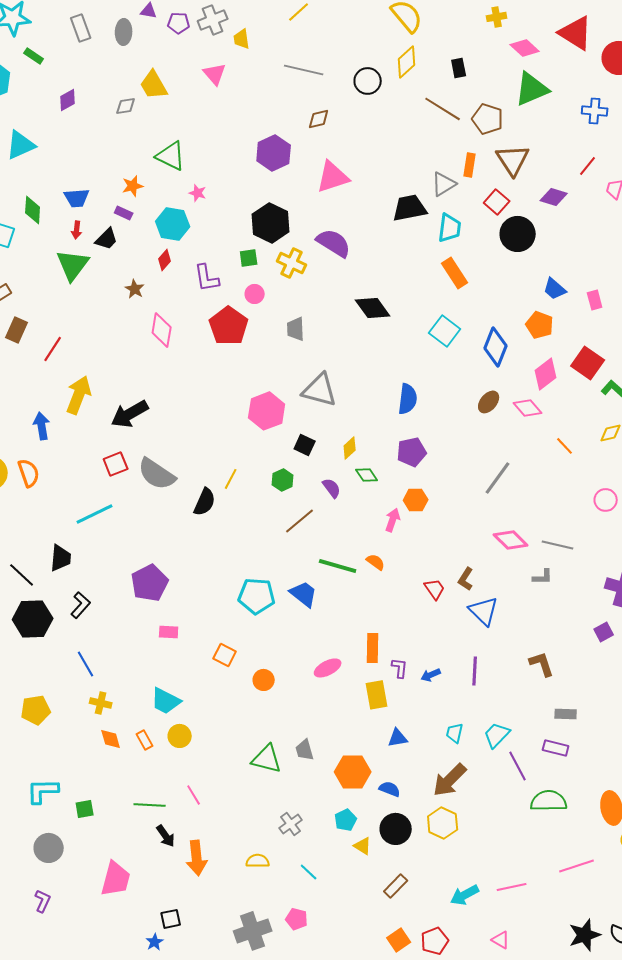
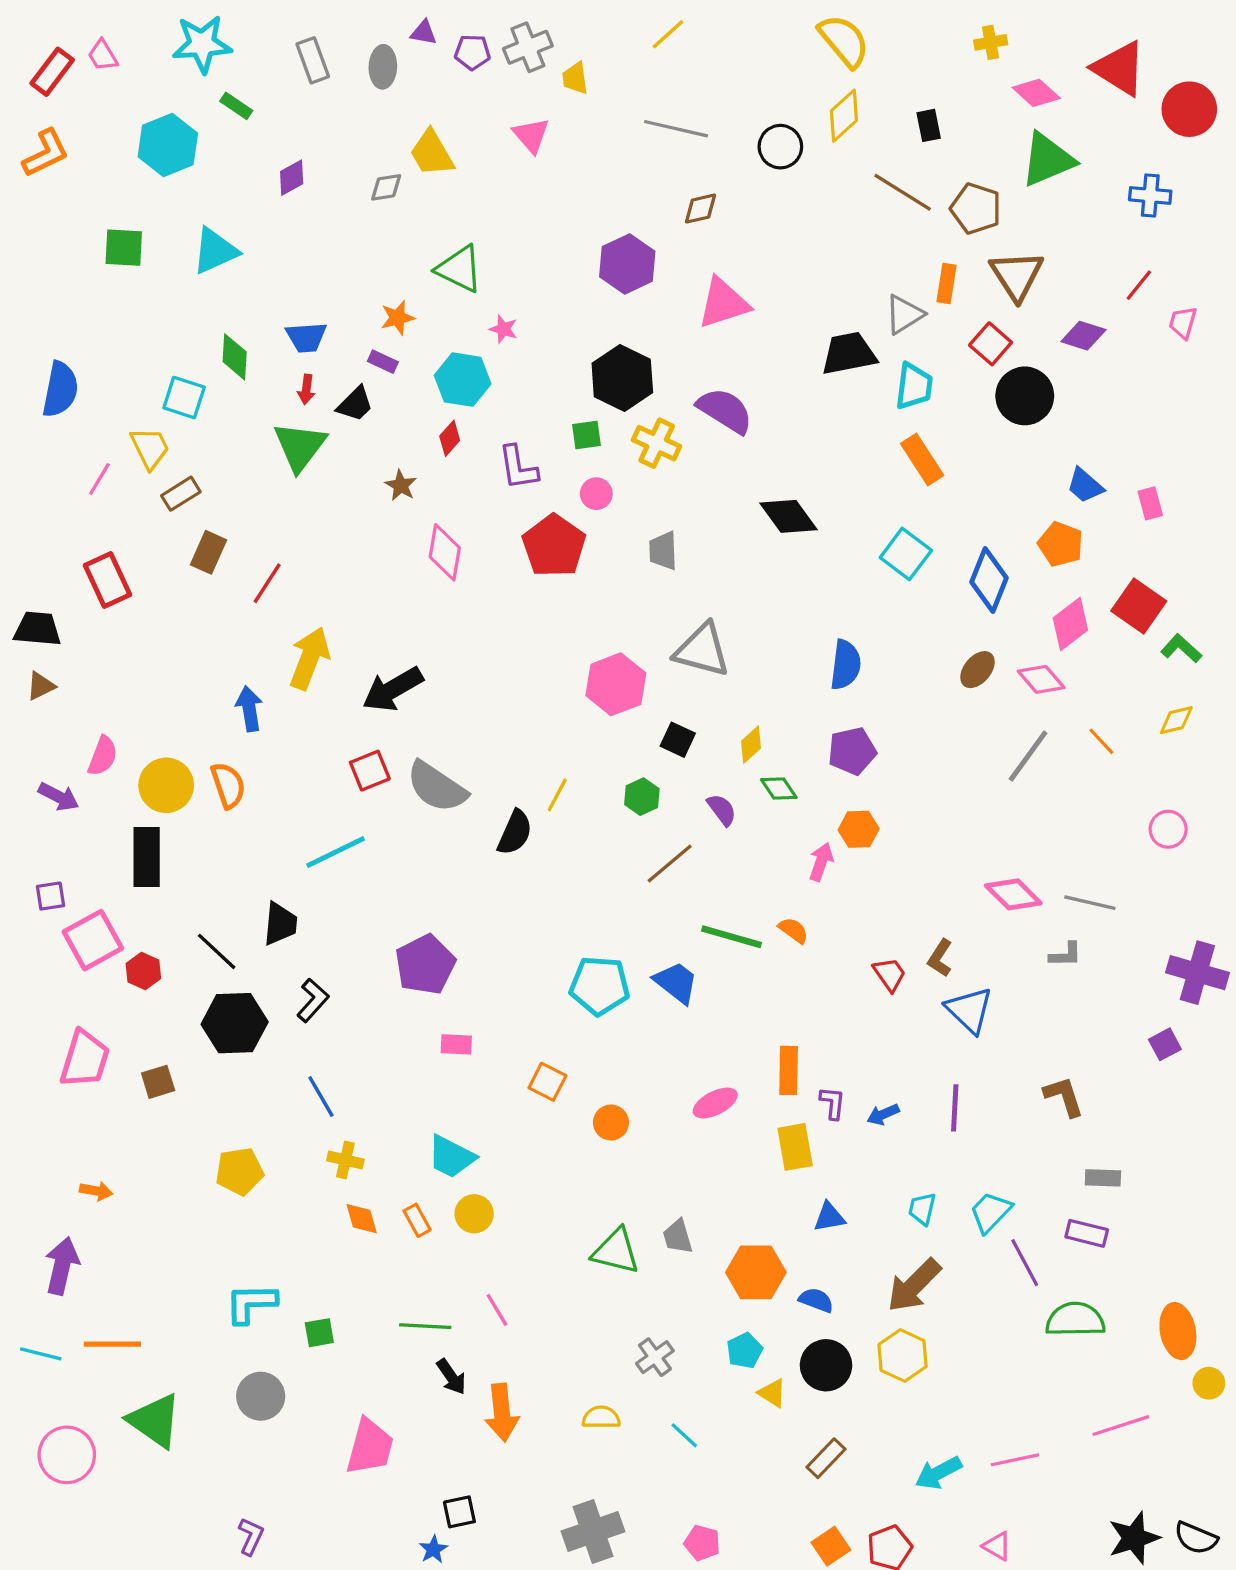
gray line: (498, 478) -> (1028, 756), moved
purple L-shape: (43, 901) -> (251, 1536), moved
pink pentagon: (297, 919) -> (702, 1543), moved

